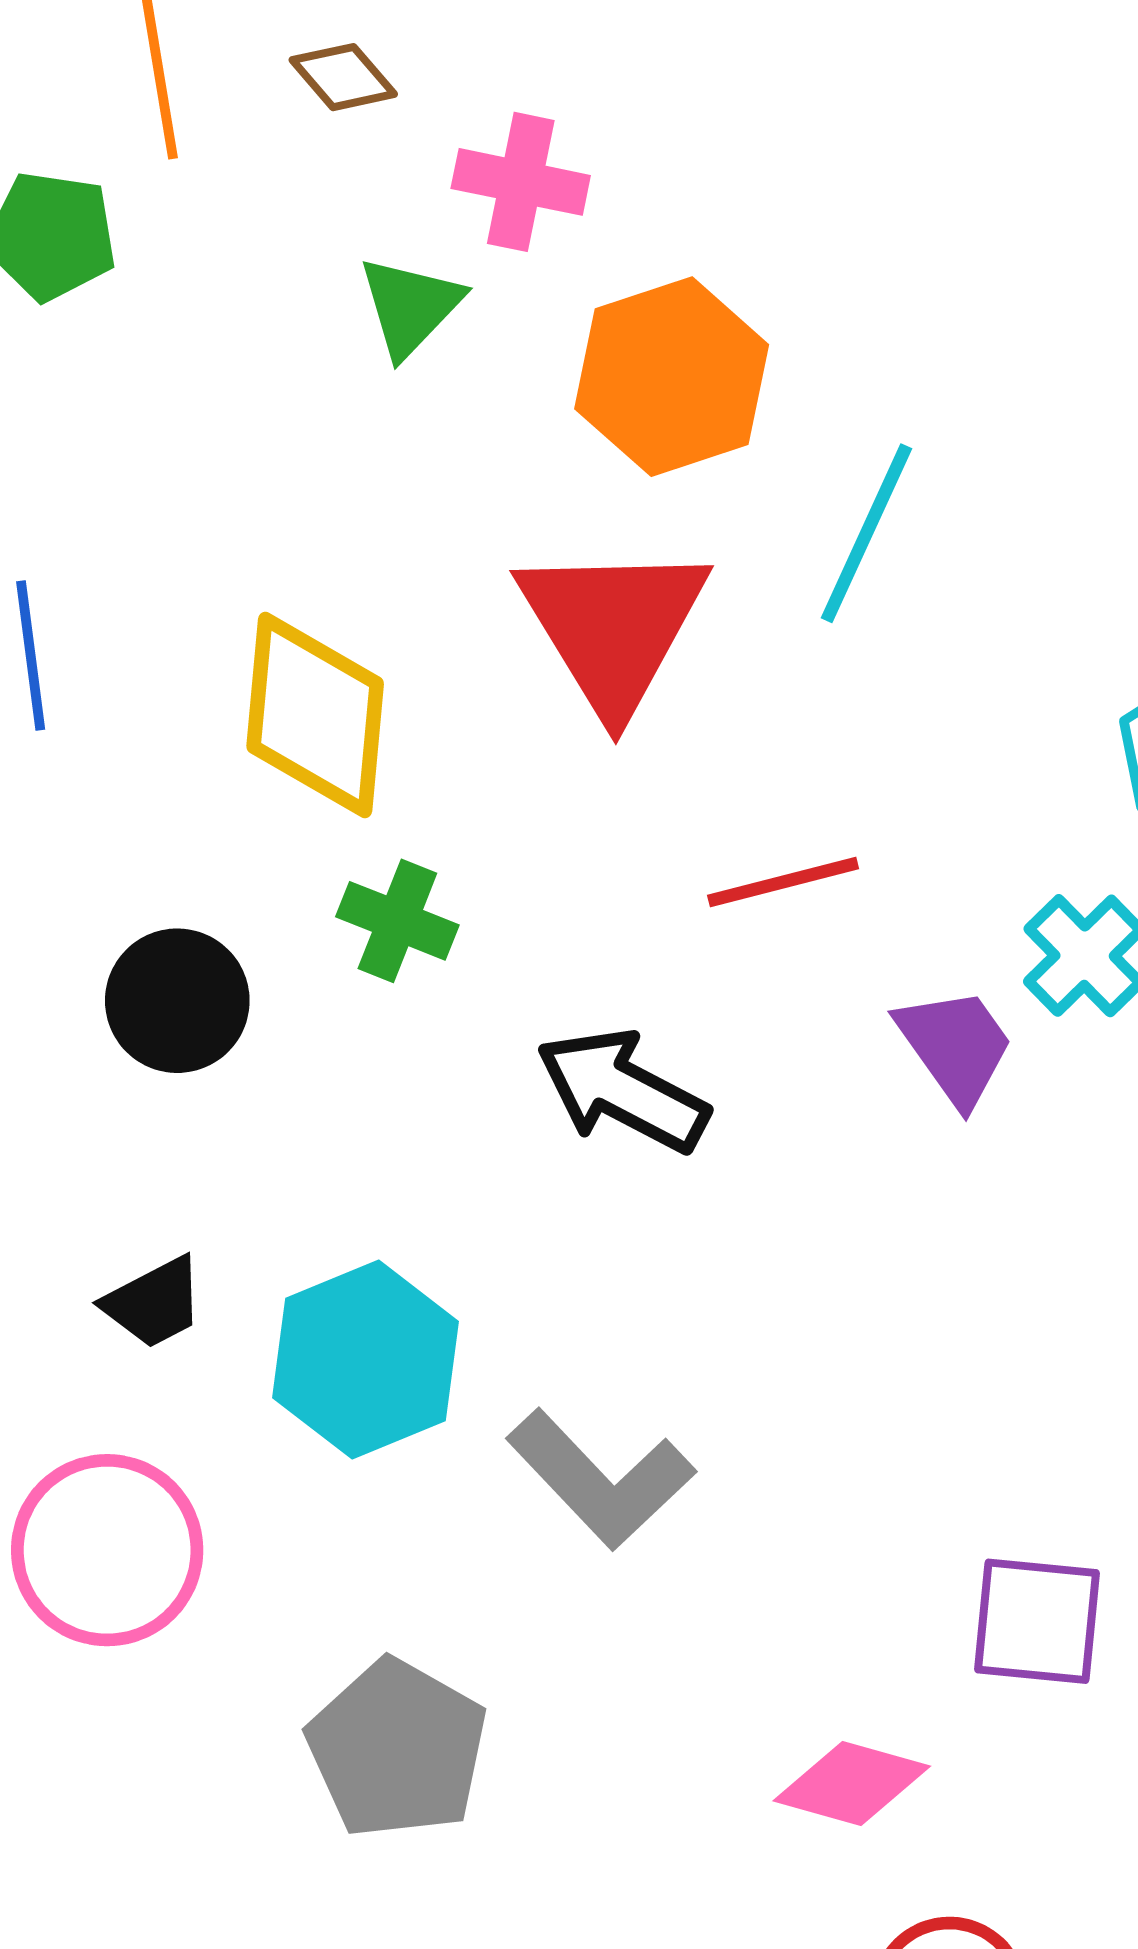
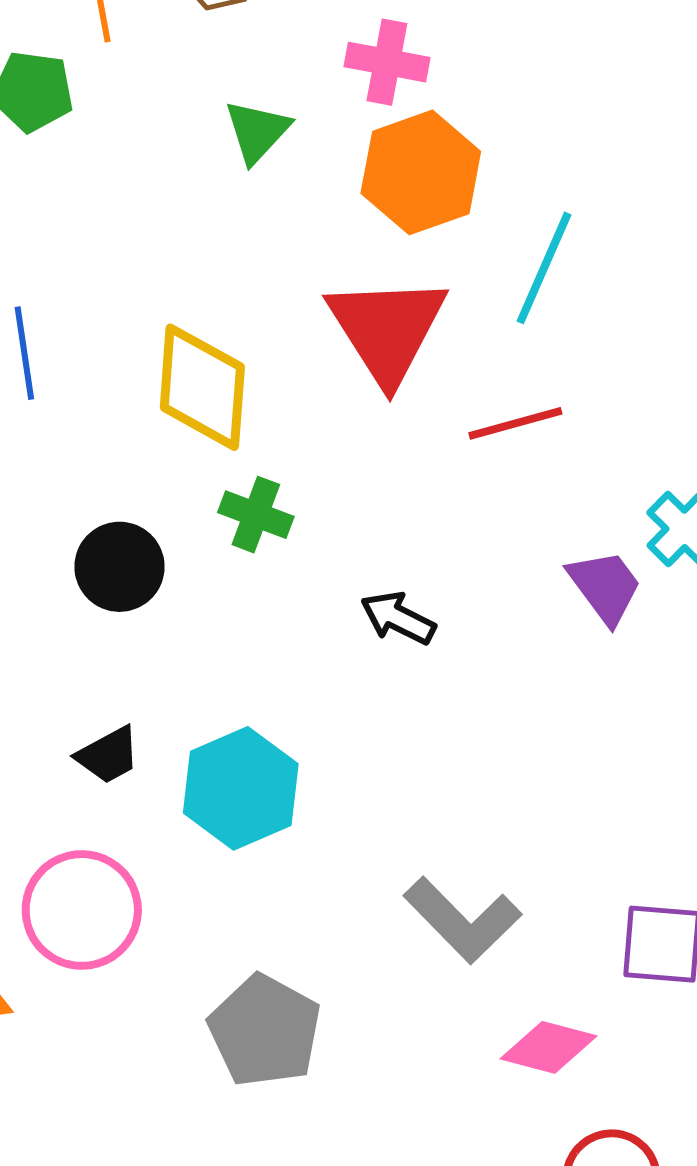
pink cross: (521, 182) -> (387, 62), moved
red line: (783, 882) -> (515, 423), moved
black arrow: (622, 1091) -> (398, 618), size x0.7
gray L-shape: (601, 1479) -> (463, 920), moved

